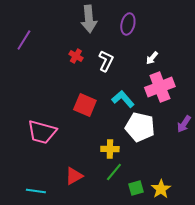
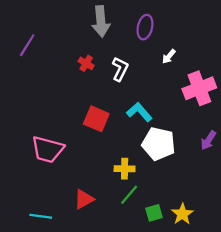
white arrow: (152, 58) -> (169, 57), moved
pink cross: (160, 87) -> (199, 88), moved

